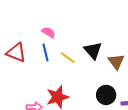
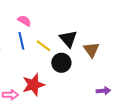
black circle: (106, 95) -> (61, 63), moved

